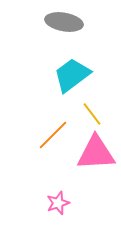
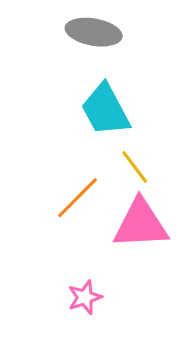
cyan trapezoid: (72, 75) -> (105, 110), turned -81

